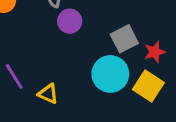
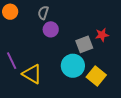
red star: (155, 52) -> (102, 35), moved
yellow triangle: (48, 94) -> (32, 74), size x1.5

